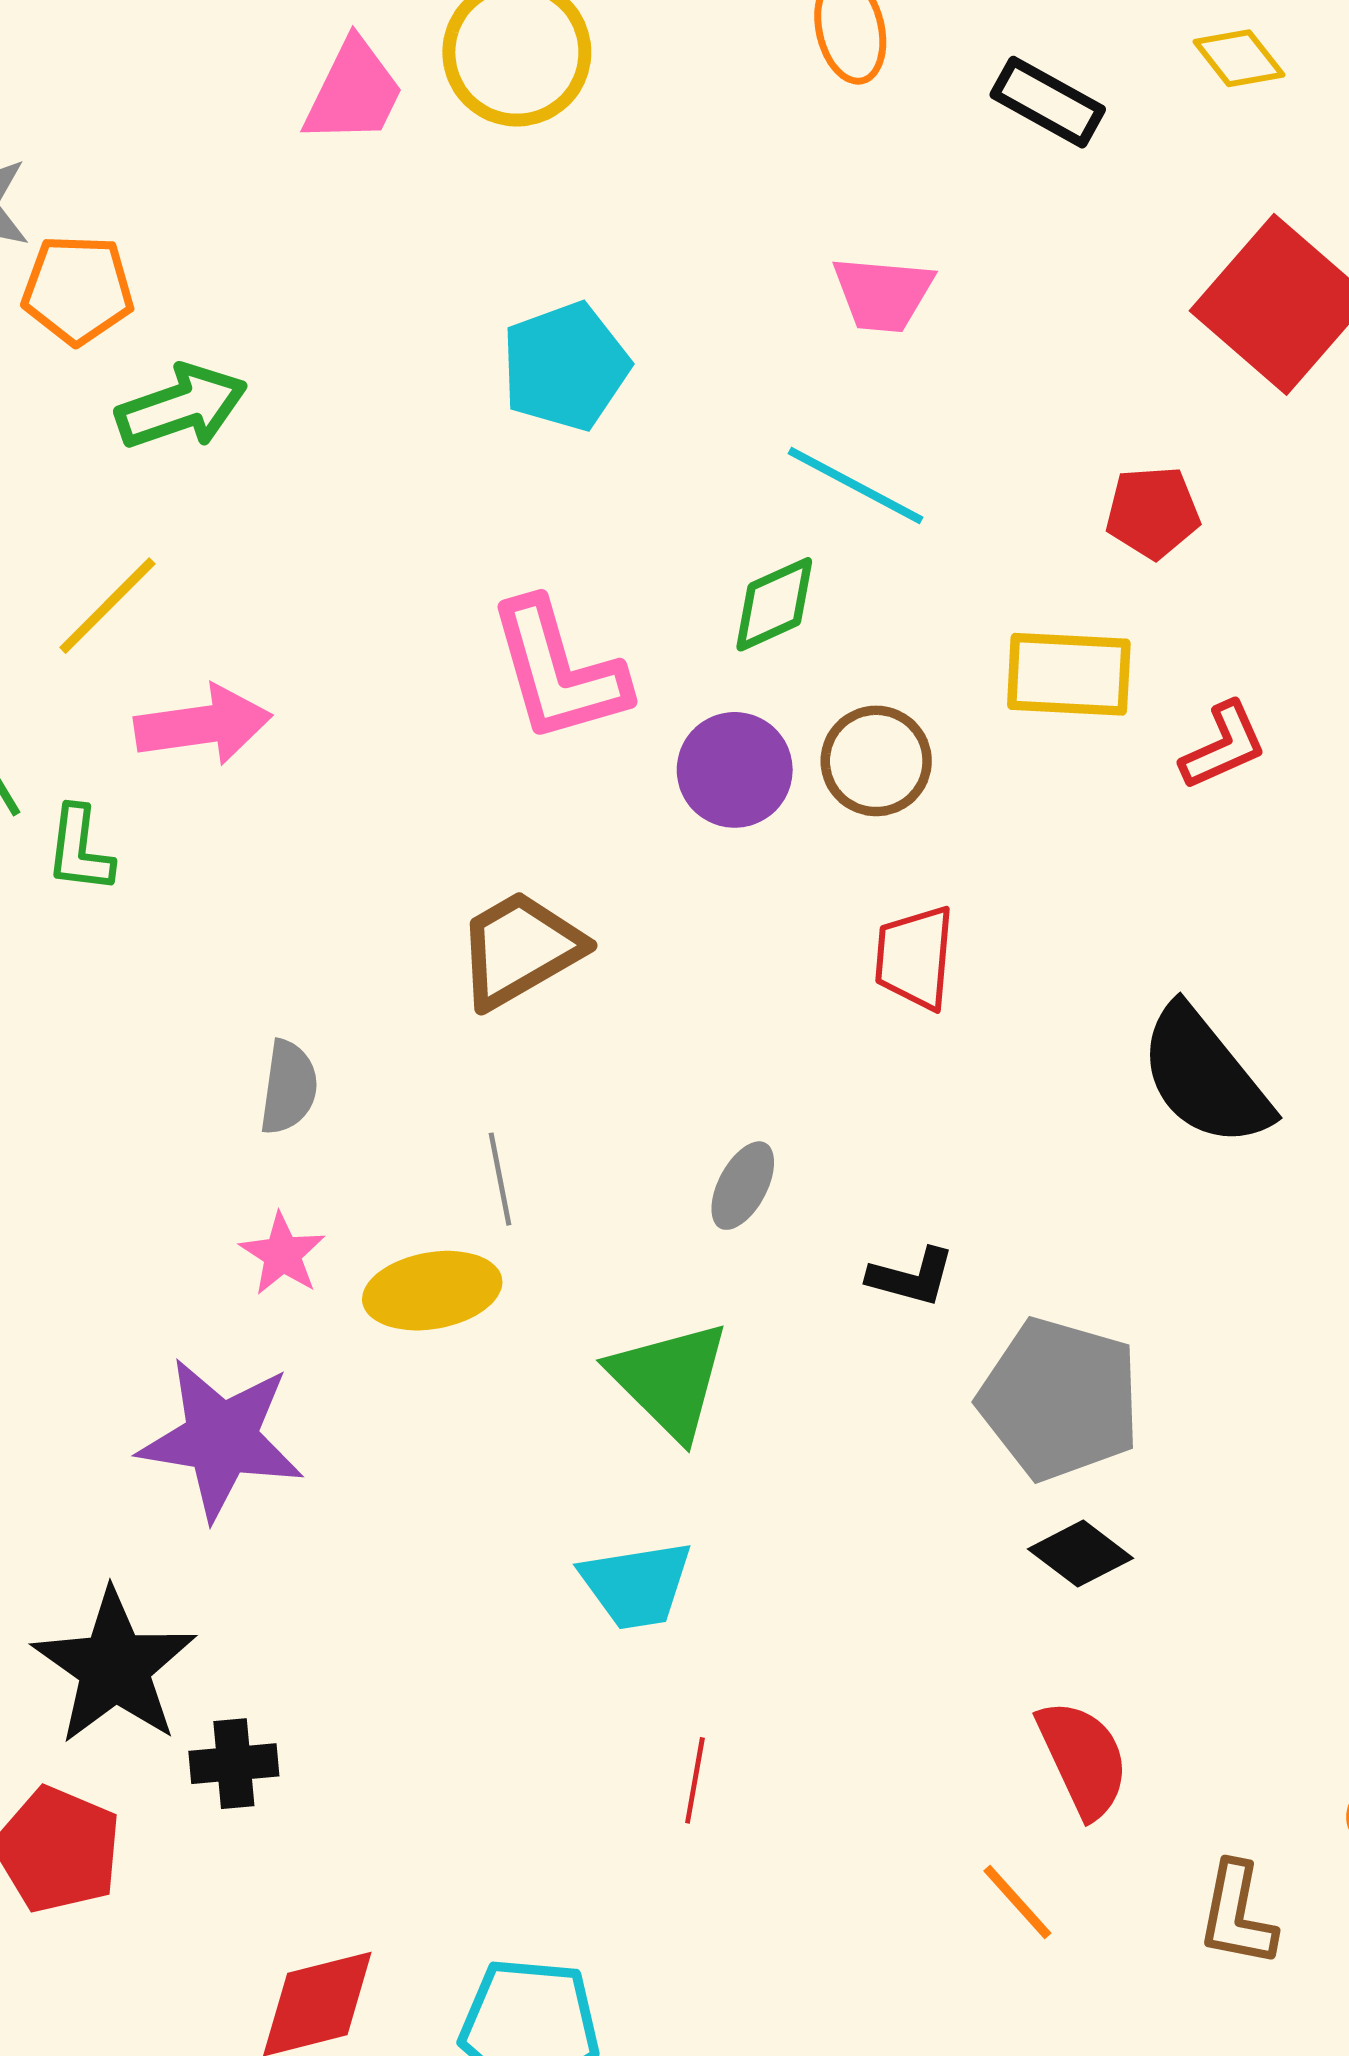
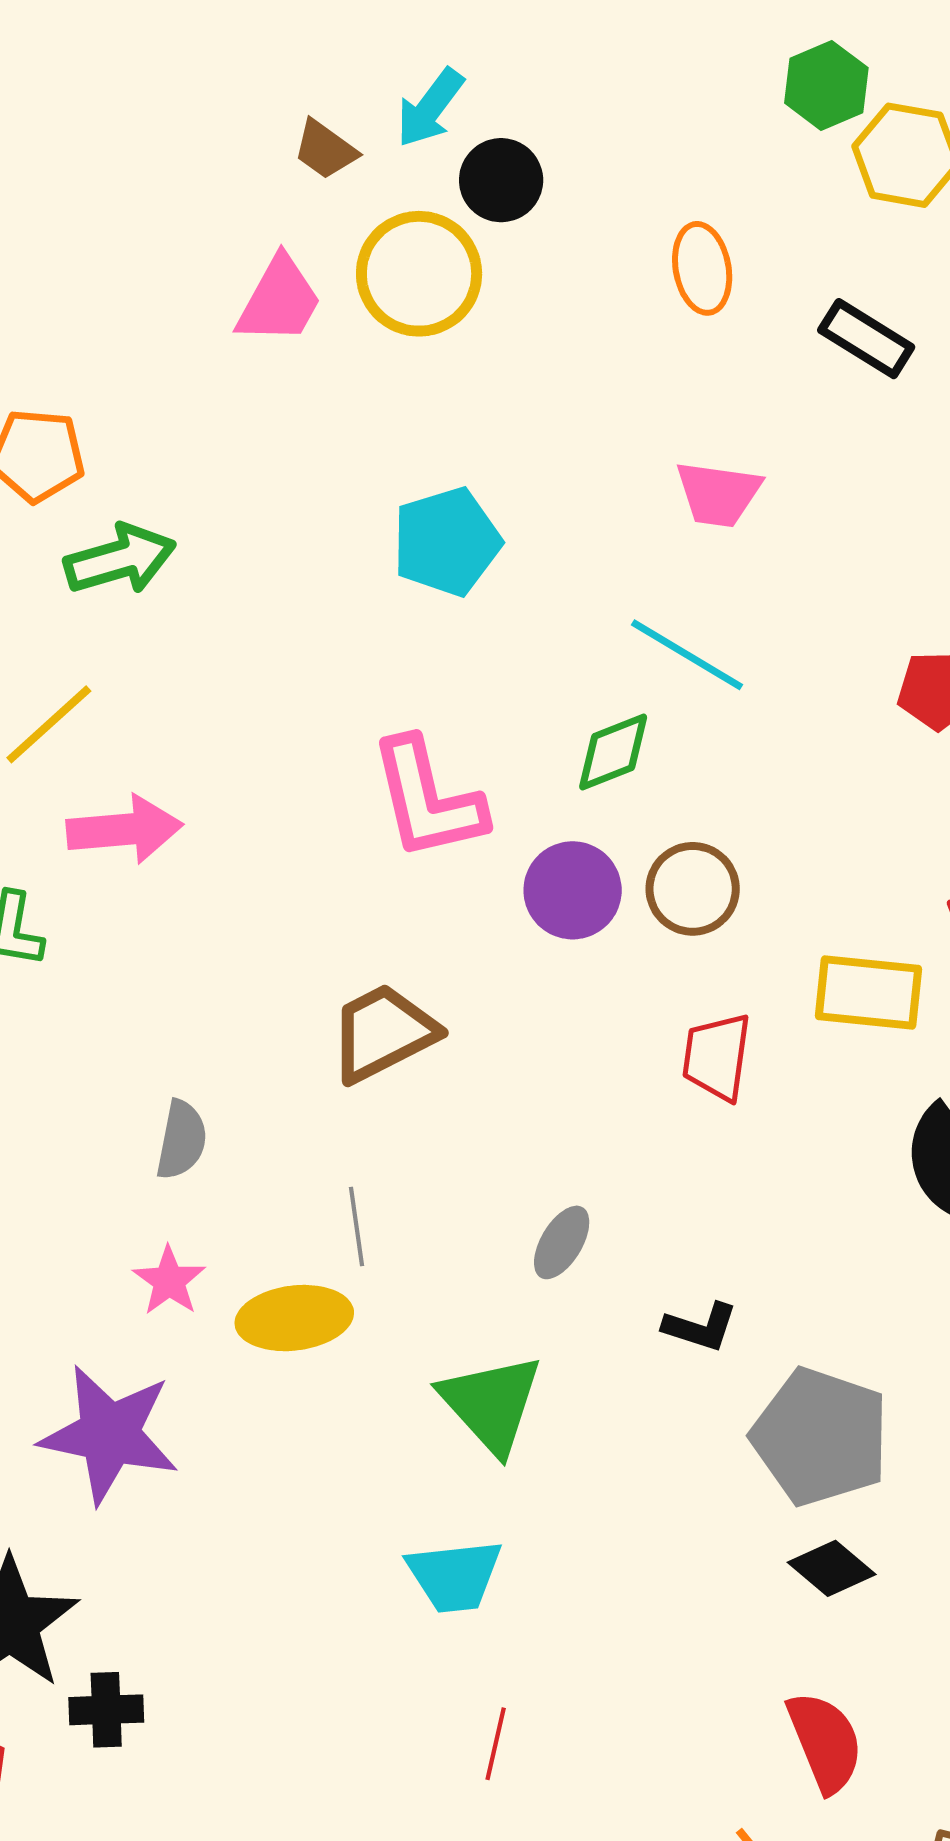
yellow rectangle: (1069, 674) -> (869, 992), moved

